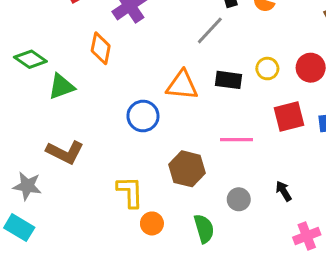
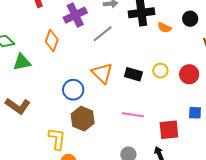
gray line: (210, 30) -> (103, 34), moved
orange triangle: (182, 85) -> (102, 73), turned 30
red square: (289, 117) -> (169, 130), moved
brown hexagon: (187, 169) -> (83, 119), moved

